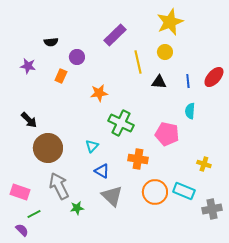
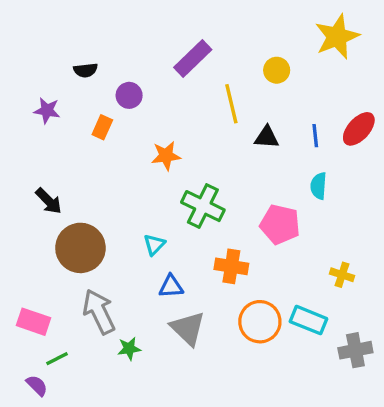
yellow star: (170, 22) -> (337, 37), moved
yellow circle: (165, 52) -> (277, 70), moved
blue triangle: (102, 171) -> (171, 286), turned -35

